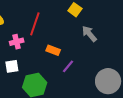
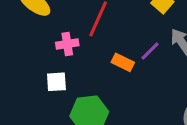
purple line: (68, 66) -> (150, 51), moved

